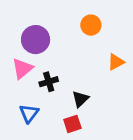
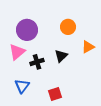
orange circle: (91, 25) -> (68, 27), moved
black triangle: (80, 99) -> (61, 56), moved

